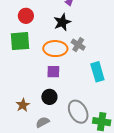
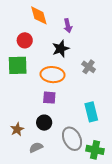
gray cross: (78, 45) -> (89, 67), moved
cyan rectangle: (97, 72) -> (91, 112), moved

